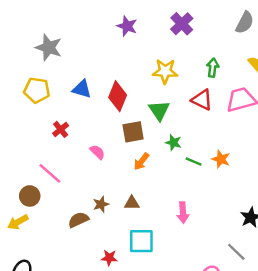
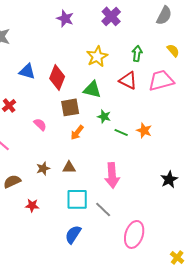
yellow star: (165, 71) -> (97, 56), turned -30
green triangle: (159, 110) -> (92, 89), turned -42
pink arrow: (183, 213) -> (112, 175), size x1.4
brown semicircle: (78, 220) -> (12, 181), moved
gray line: (236, 252) -> (103, 209), moved
red star: (109, 258) -> (32, 205), moved

